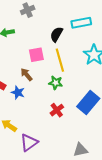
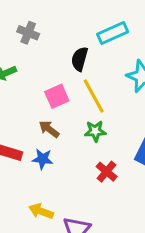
gray cross: (28, 10) -> (28, 33), turned -32

